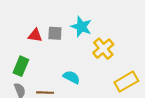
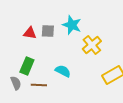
green rectangle: (21, 66) -> (27, 66), moved

